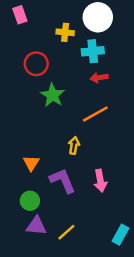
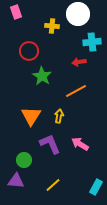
cyan cross: (93, 51) -> (92, 42), moved
orange triangle: (31, 163) -> (31, 116), moved, size x1.5
pink arrow: (100, 181) -> (80, 144), turned 132
purple triangle: (36, 226) -> (16, 181), moved

